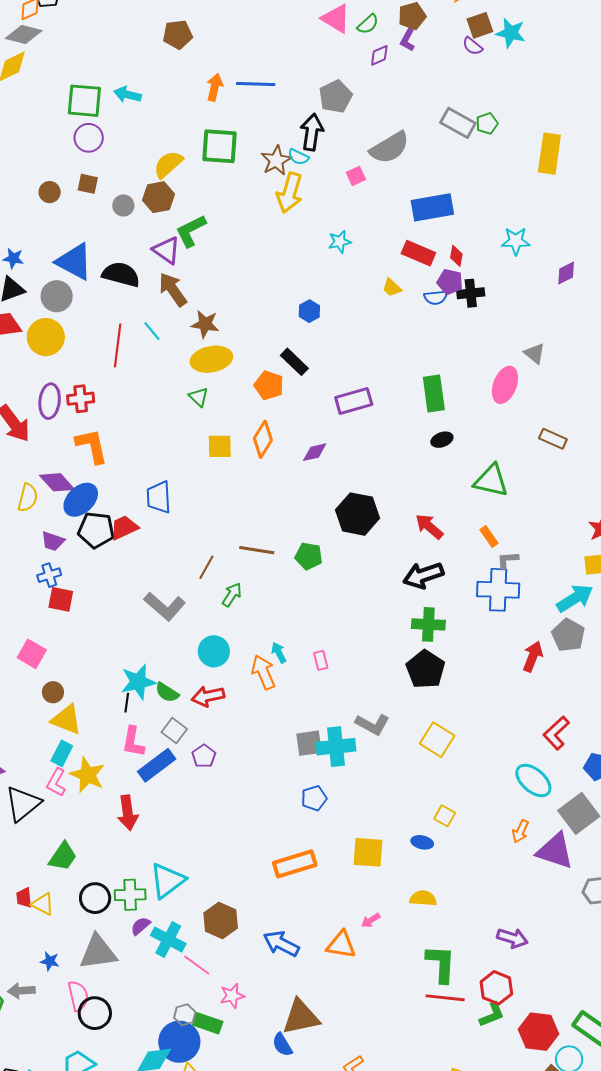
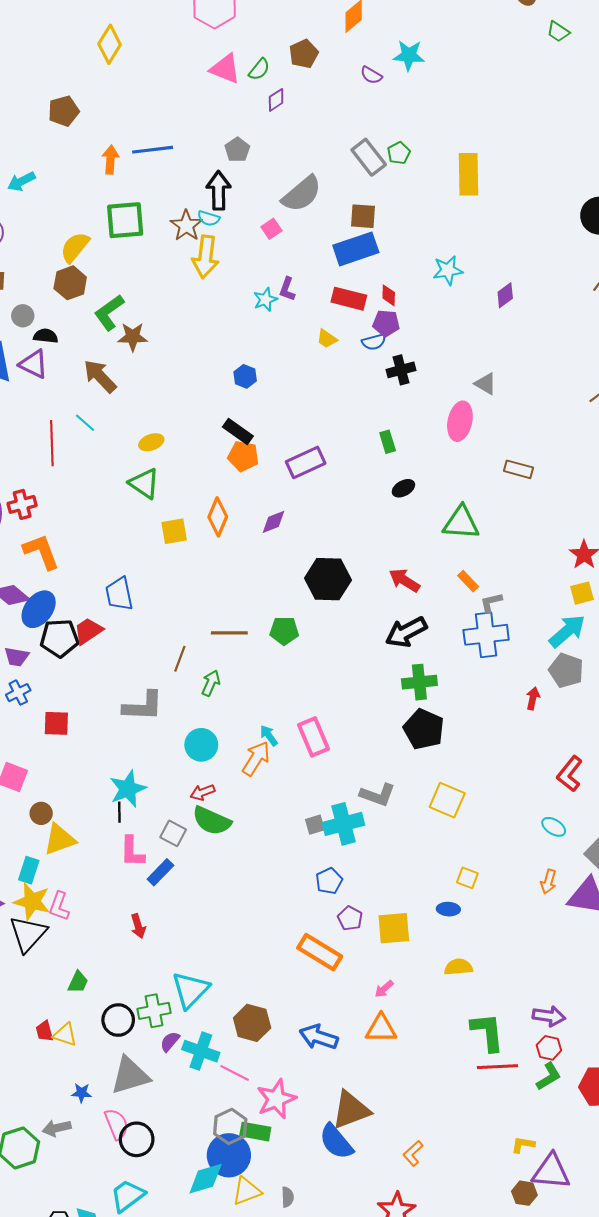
brown square: (480, 25) -> (363, 216), moved, turned 32
purple L-shape: (408, 40) -> (287, 289), moved
cyan arrow: (127, 95) -> (21, 181), turned -32
gray pentagon: (335, 97) -> (237, 150), size x0.7
gray rectangle: (458, 123) -> (369, 157), turned 32
gray circle: (123, 205) -> (23, 316), moved
purple triangle: (166, 250) -> (34, 364), moved
black semicircle: (121, 274) -> (46, 336), moved, size x0.6
black cross: (471, 293) -> (401, 370), moved
brown star: (205, 324) -> (133, 337), moved
yellow ellipse: (211, 359) -> (151, 442), size x0.6
orange pentagon: (269, 385) -> (243, 456), moved
green rectangle: (434, 393) -> (388, 442), size x0.6
green triangle: (199, 397) -> (144, 483), size x1.5
red square: (61, 599) -> (56, 723), moved
gray L-shape: (165, 606) -> (143, 706), turned -30
red arrow: (533, 656) -> (533, 698), size x0.7
pink rectangle: (321, 660) -> (314, 737), size x1.8
orange arrow: (263, 672) -> (256, 758), turned 64
green semicircle: (167, 692) -> (212, 821), moved, size x1.5
red arrow: (208, 696) -> (202, 792), size x0.7
yellow triangle: (66, 720) -> (60, 839), turned -32
gray square: (309, 743) -> (315, 825), size x0.7
cyan rectangle: (62, 753) -> (29, 870), moved
purple pentagon: (204, 756) -> (350, 918), moved
blue rectangle: (157, 765) -> (160, 872), size x0.7
yellow star: (87, 775) -> (32, 901), moved
cyan ellipse: (533, 780) -> (554, 827), size x0.6
red arrow: (128, 813) -> (138, 926), size x0.7
green trapezoid: (63, 856) -> (78, 982), size x0.7
orange rectangle: (295, 864) -> (320, 952), turned 57
pink arrow: (371, 920) -> (384, 989), moved
purple arrow: (512, 938) -> (549, 1016), moved
red hexagon: (496, 988) -> (549, 1048), size x0.7
pink star: (232, 996) -> (276, 1099), size x1.5
gray hexagon: (185, 1015) -> (230, 1126), size x1.5
blue semicircle: (282, 1045) -> (336, 1142), size x1.5

